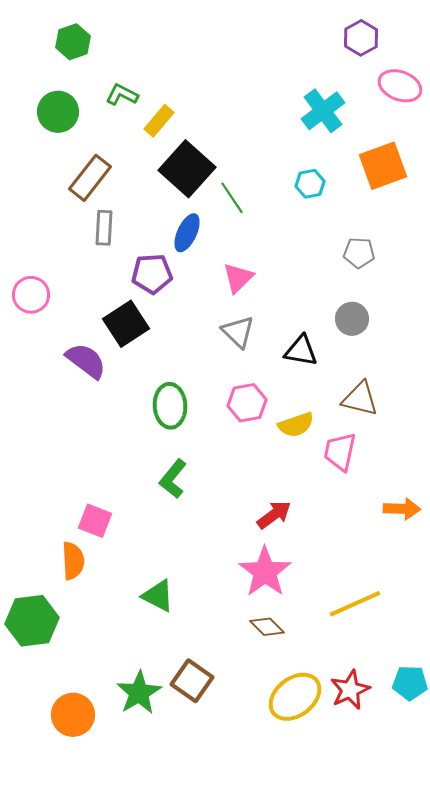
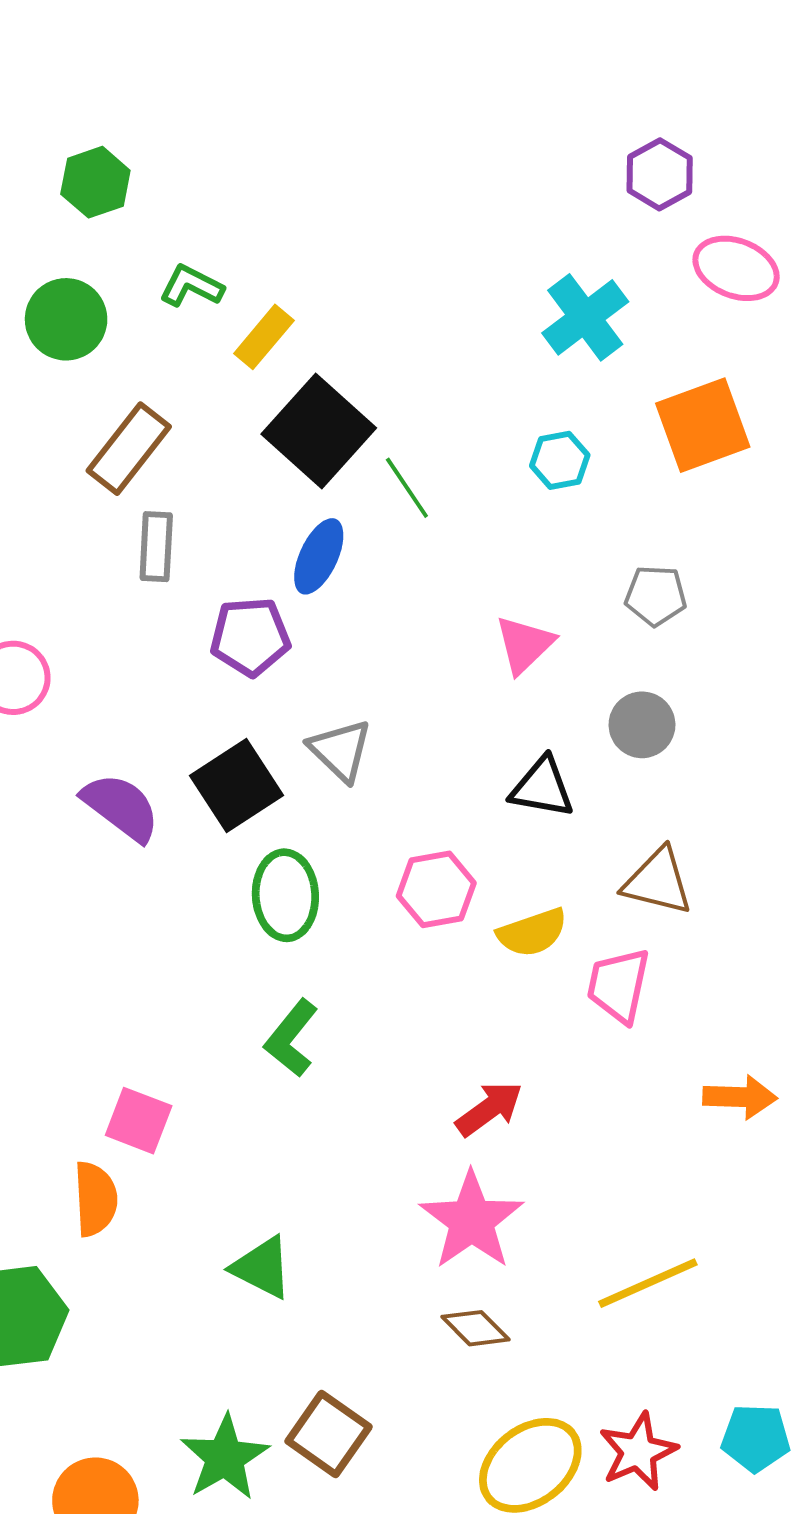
pink triangle: (238, 278) -> (524, 645), moved
black square: (126, 324) -> (236, 786), moved
gray triangle: (238, 332) -> (340, 750), moved

